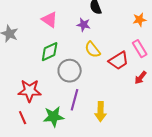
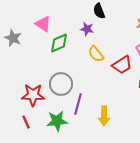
pink triangle: (50, 20) -> (43, 24), moved
green diamond: (50, 52) -> (59, 43), moved
gray circle: (70, 71) -> (61, 84), moved

